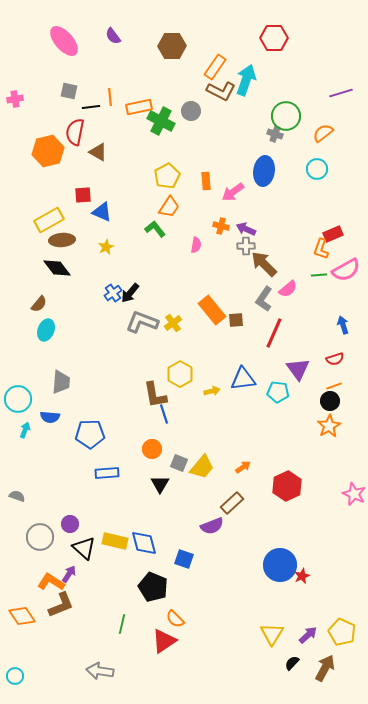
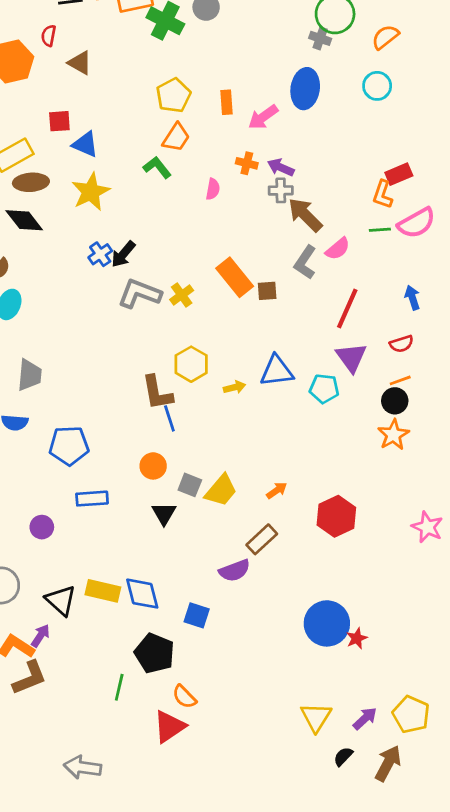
red semicircle: (75, 132) -> (49, 36), size x0.6
yellow star: (106, 247) -> (91, 192), size x1.8
red line: (274, 333) -> (347, 309), moved
purple circle: (70, 524) -> (42, 527), moved
green line: (122, 624) -> (119, 687), moved

